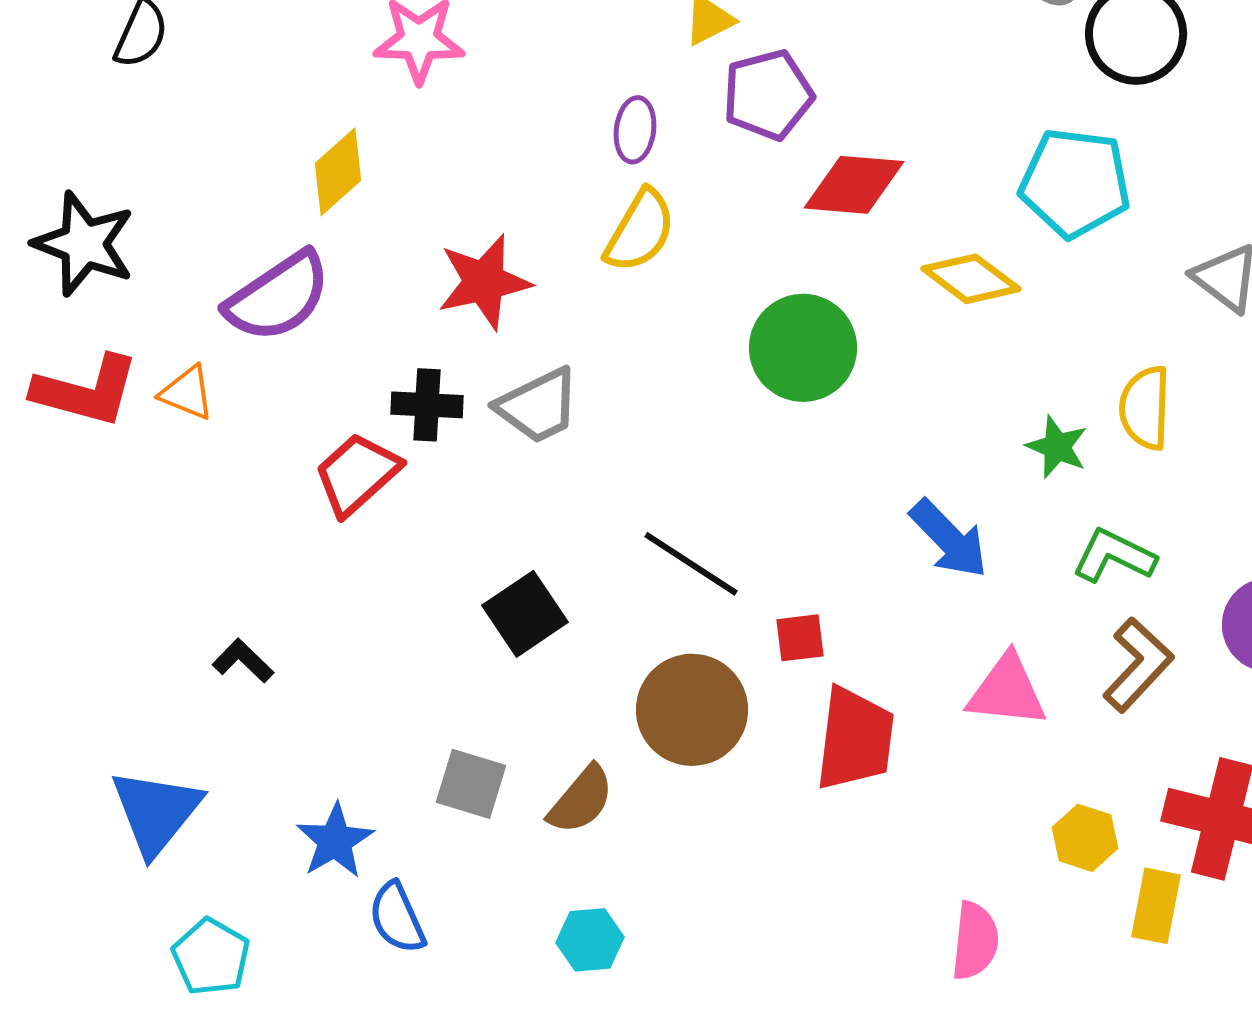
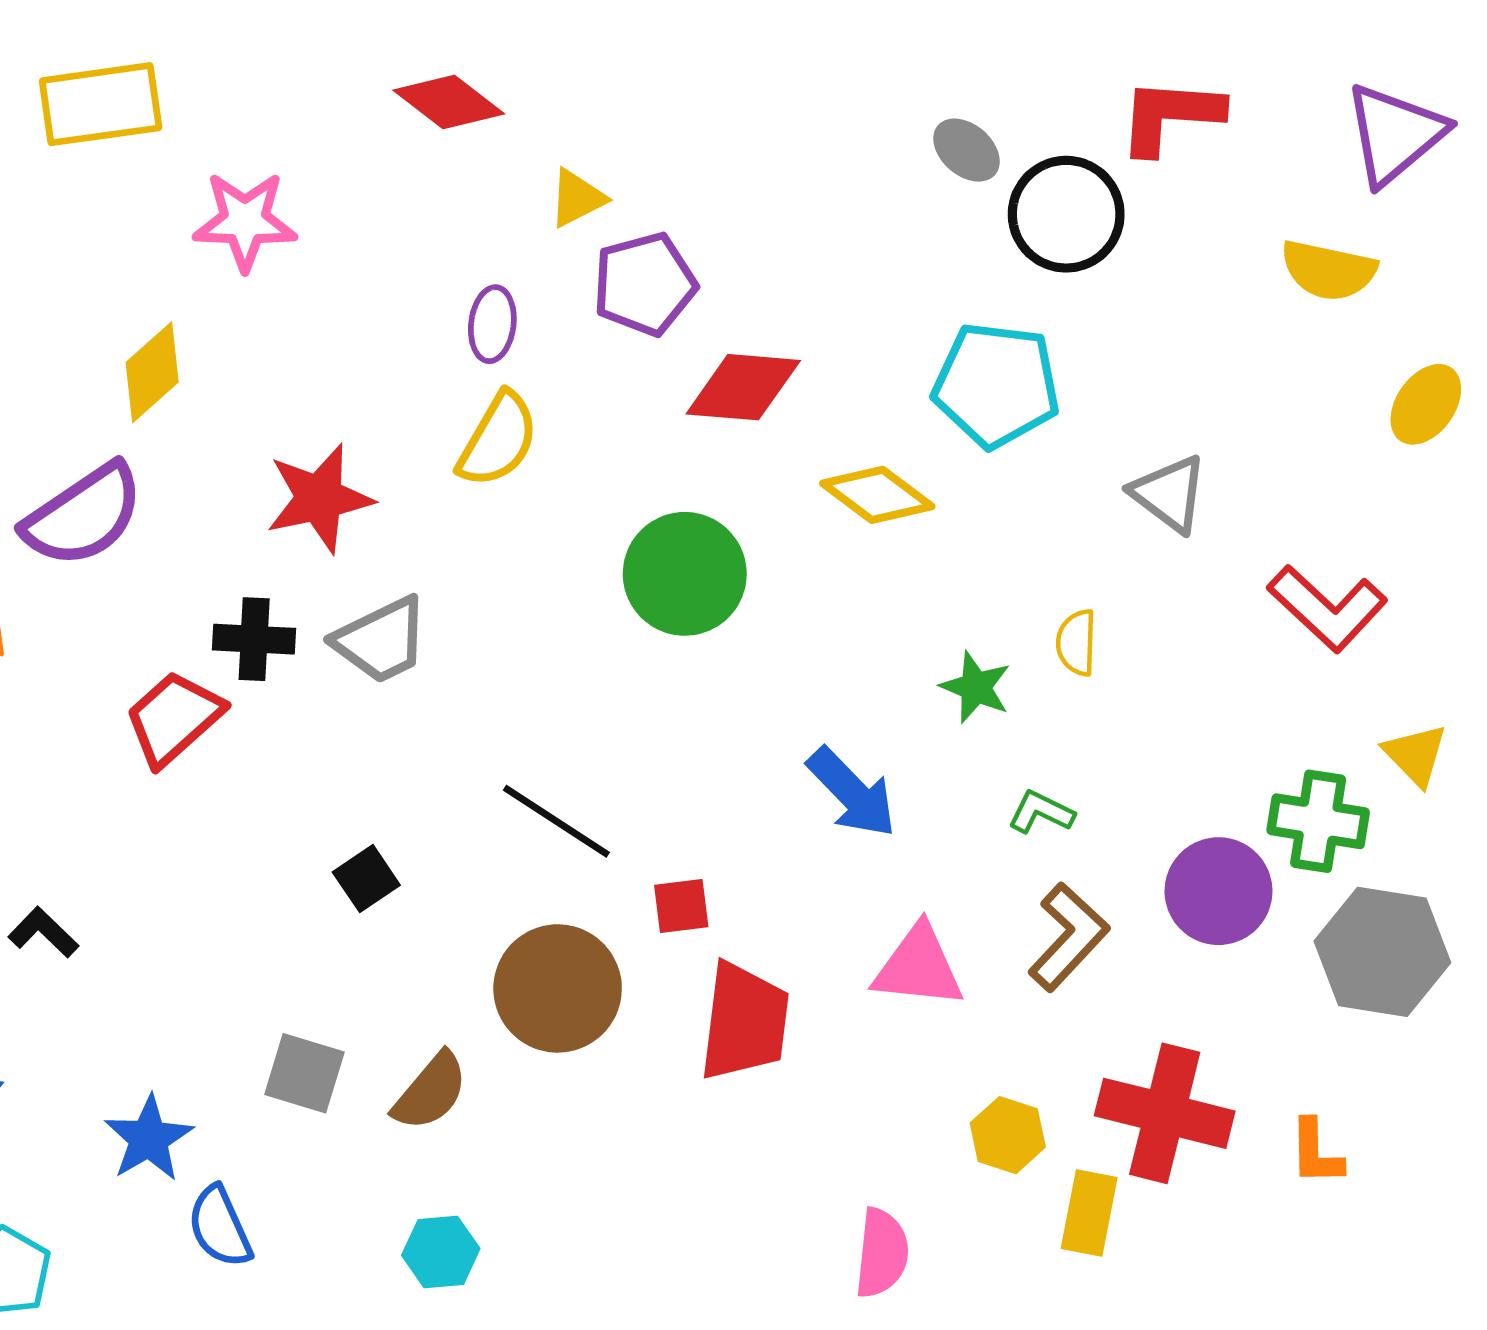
yellow semicircle: (1145, 408) -> (1076, 643), size x0.7
green L-shape: (1114, 556) -> (1041, 812), size x0.7
black square: (525, 614) -> (366, 879), size x0.7

